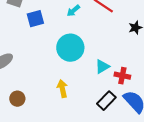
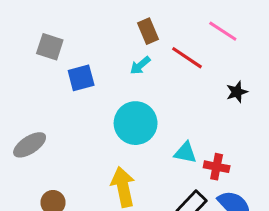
cyan triangle: (102, 67) -> (185, 153), turned 42
yellow arrow: (62, 89) -> (123, 187), size x1.4

